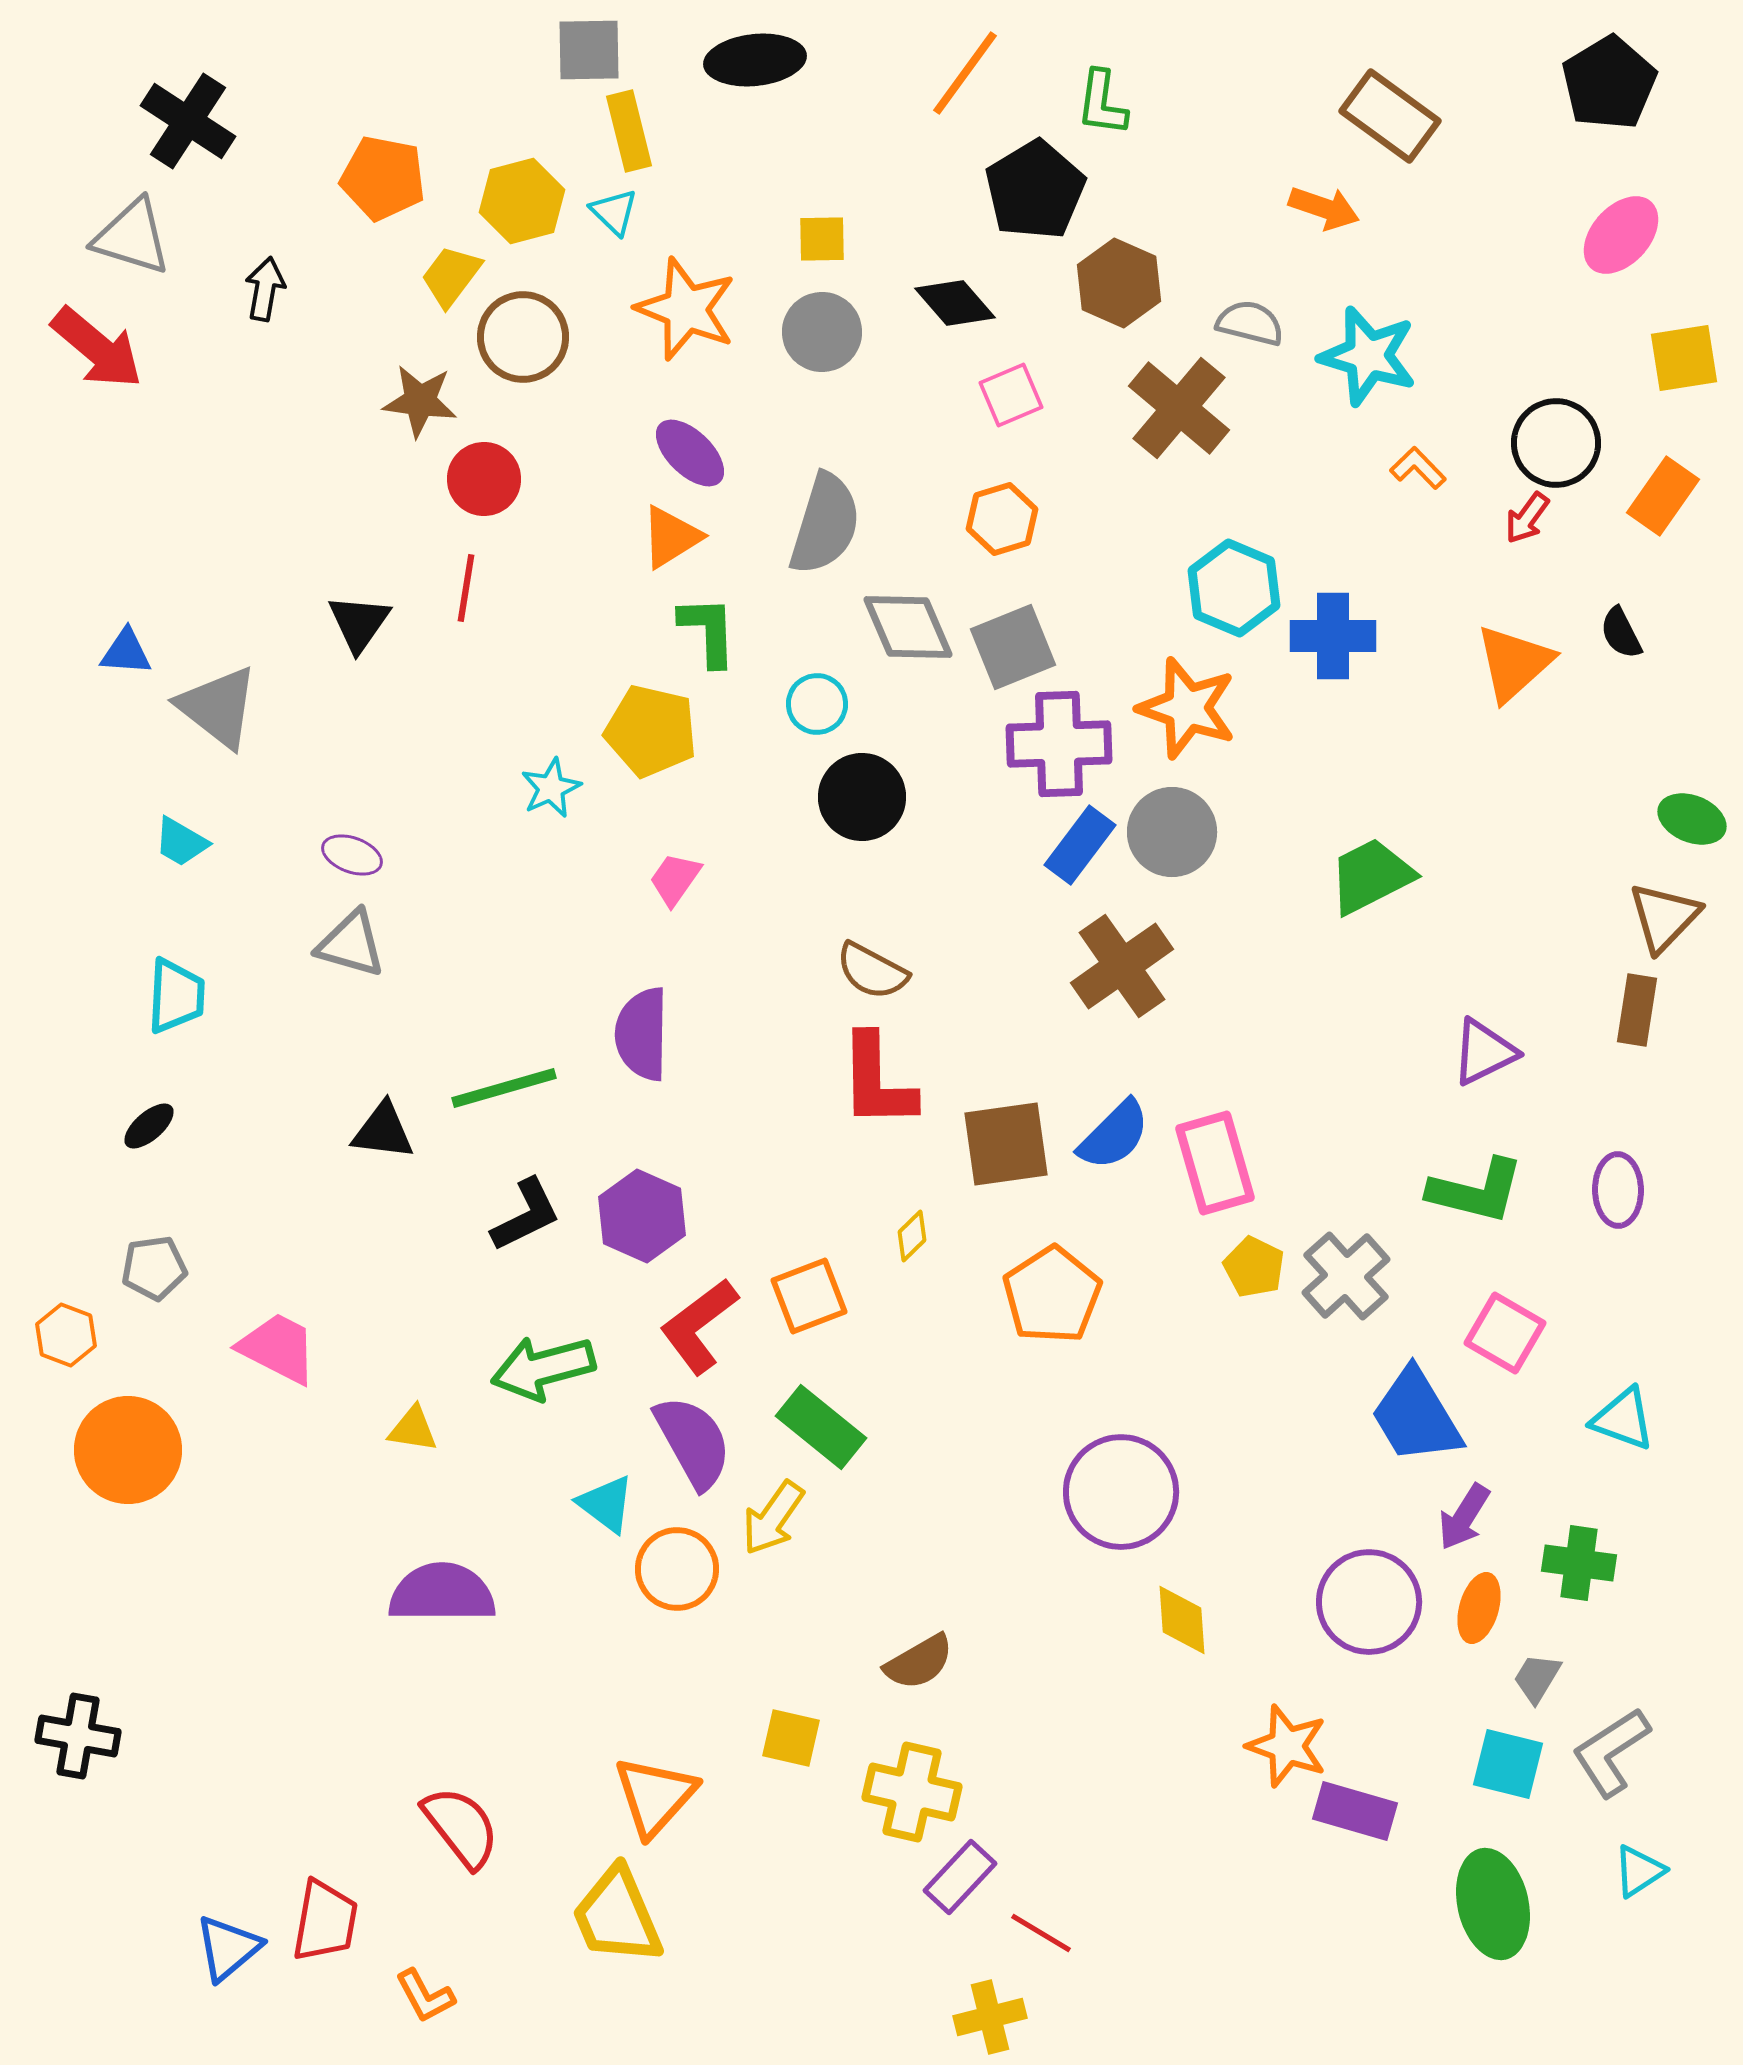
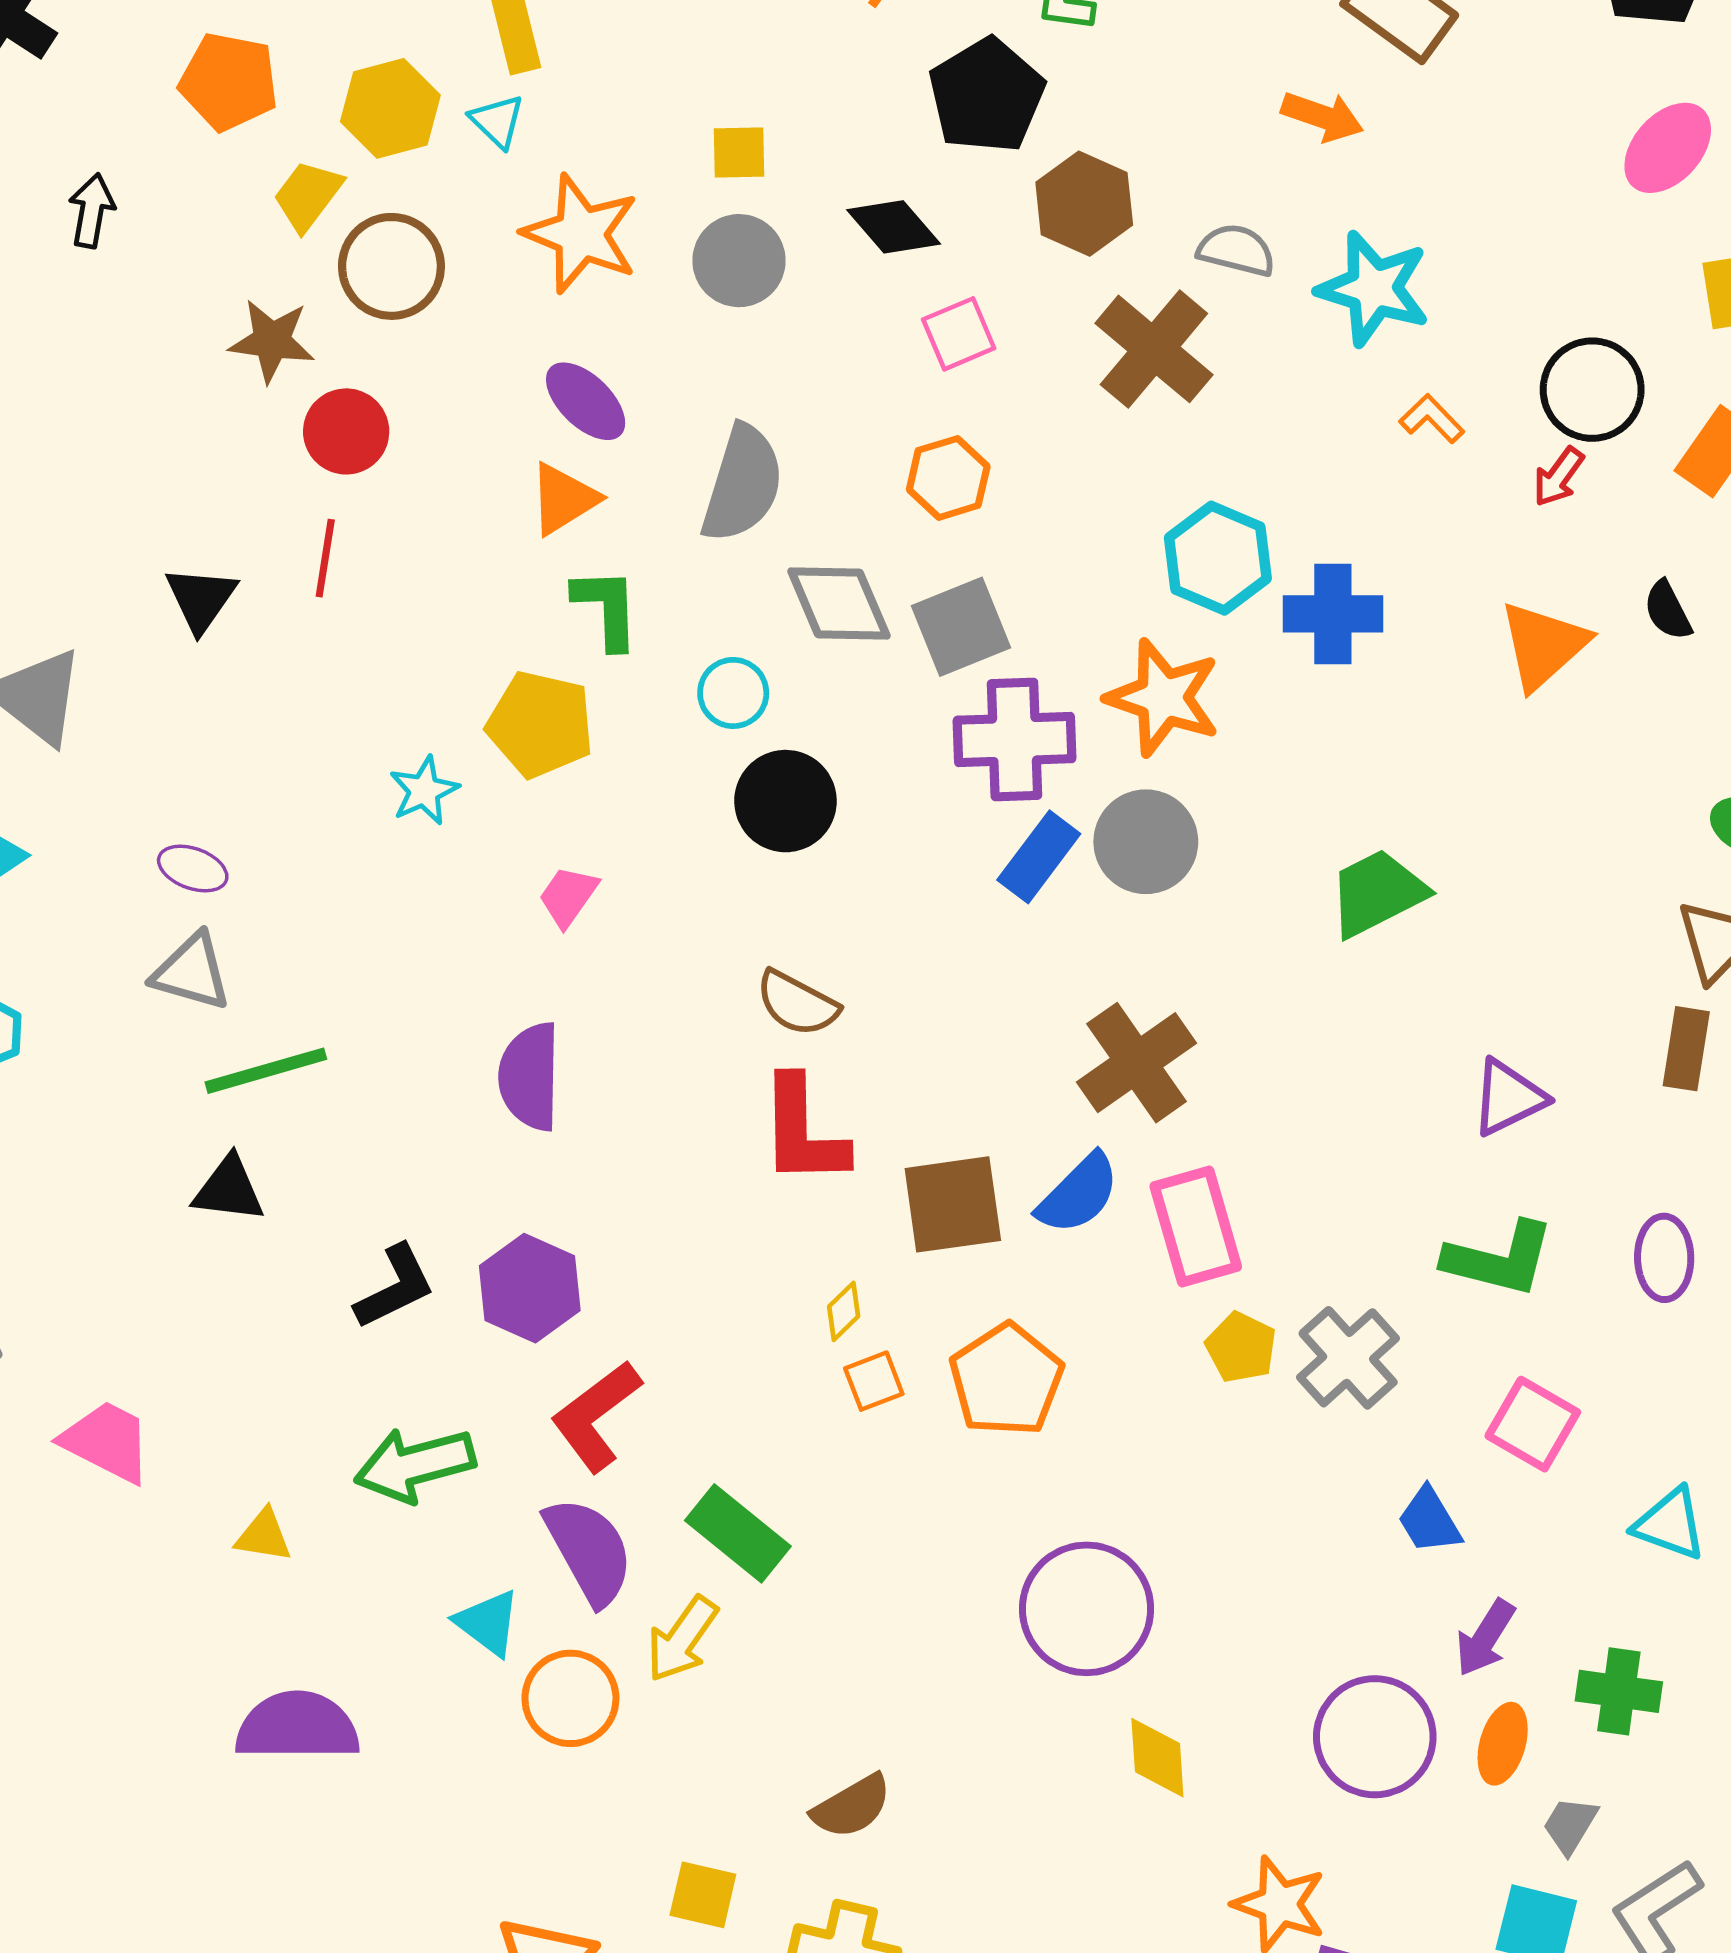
brown cross: (1122, 966) -> (1137, 1063), moved
green line: (504, 1088) -> (266, 1071), moved
orange square: (809, 1296) -> (874, 1381), moved, size x0.7
blue trapezoid: (1416, 1416) -> (1429, 1521), size x0.6

